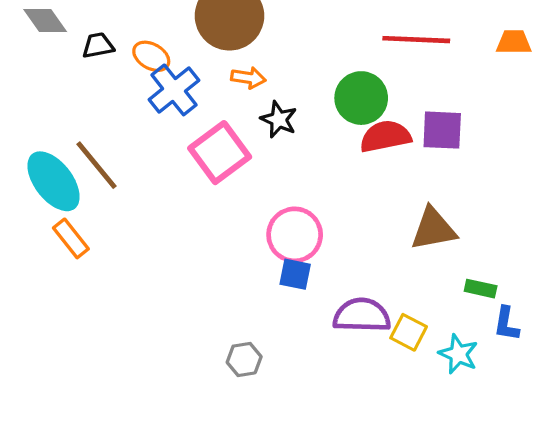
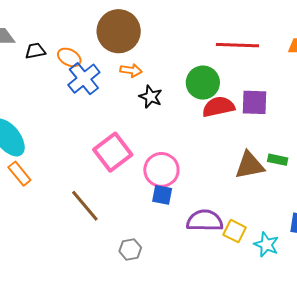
pink square: (220, 153) -> (113, 152), moved
brown line: (96, 165) -> (85, 206), moved
green rectangle: (481, 289) -> (278, 160), moved

